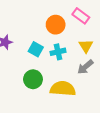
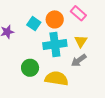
cyan square: (36, 49) -> (34, 24), moved
cyan cross: (58, 52) -> (55, 45), size x1.6

